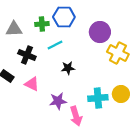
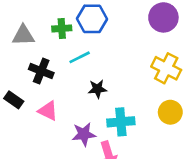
purple circle: (100, 32) -> (163, 17), moved
yellow circle: (121, 94) -> (170, 112), moved
cyan cross: (98, 98) -> (121, 122), moved

